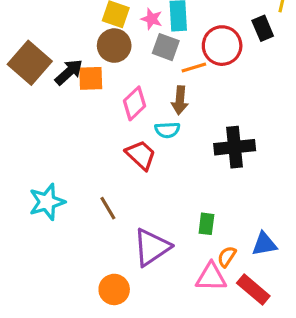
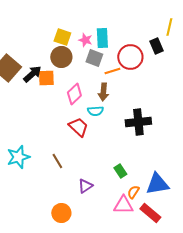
green rectangle: (206, 224) -> (120, 171), turned -40
blue triangle: (264, 244) -> (157, 184), size x1.4
purple triangle: (152, 247) -> (85, 186), size x0.6

